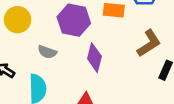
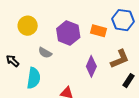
purple diamond: (94, 58) -> (91, 66), moved

